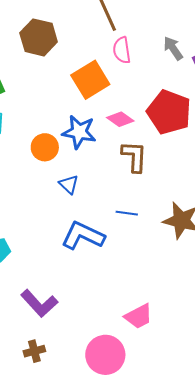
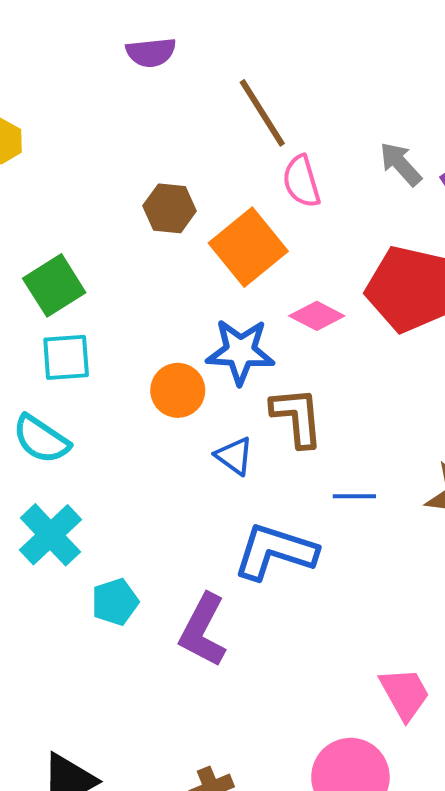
brown hexagon: (39, 37) -> (170, 208), moved, size x0.7
brown L-shape: (134, 157) -> (297, 417), moved
purple L-shape: (39, 303) -> (203, 630), moved, turned 78
pink trapezoid: (139, 316) -> (405, 694), turned -84

